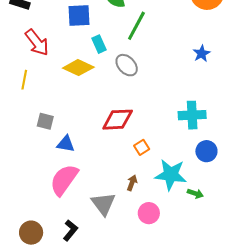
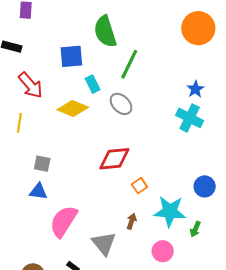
cyan cross: (192, 115) -> (190, 118), moved, turned 32
blue triangle: (66, 144) -> (38, 192), moved
green arrow: (195, 193) -> (195, 229), turned 98
pink circle: (149, 213) -> (163, 251), moved

